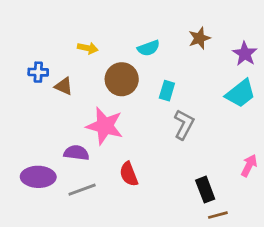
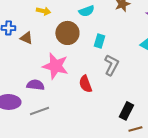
red semicircle: (129, 174) -> (85, 84), moved
black rectangle: (205, 190) -> (126, 111), turned 48

